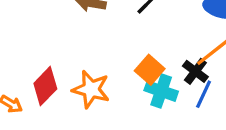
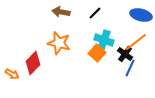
orange star: (91, 89) -> (59, 43), moved
cyan cross: (161, 91) -> (104, 40), moved

